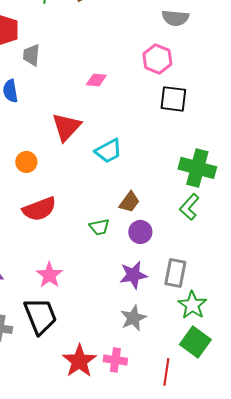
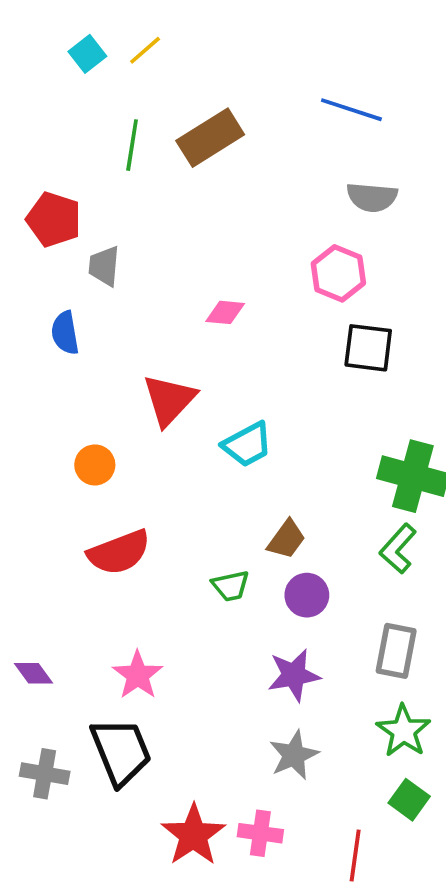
gray rectangle: (175, 273) -> (396, 651), moved
green square: (195, 342) -> (409, 800), size x0.7

